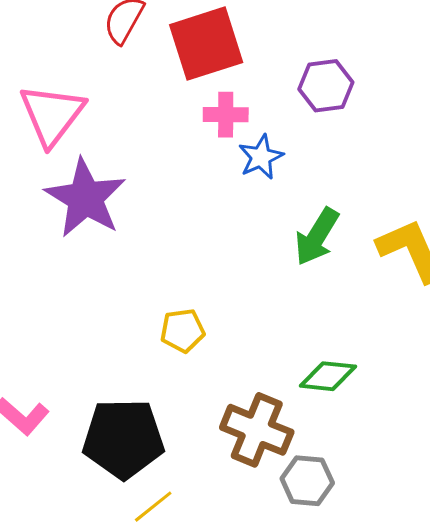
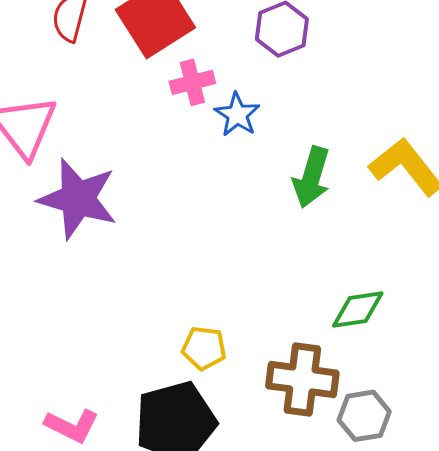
yellow pentagon: (183, 331) -> (204, 348), moved, turned 30

